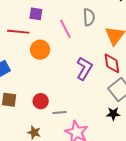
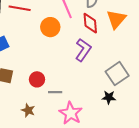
orange circle: (40, 50) -> (50, 27), moved
red diamond: (112, 63) -> (90, 23), moved

